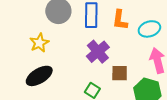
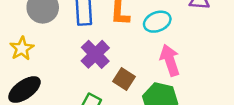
brown square: (120, 73) -> (124, 79), turned 36

